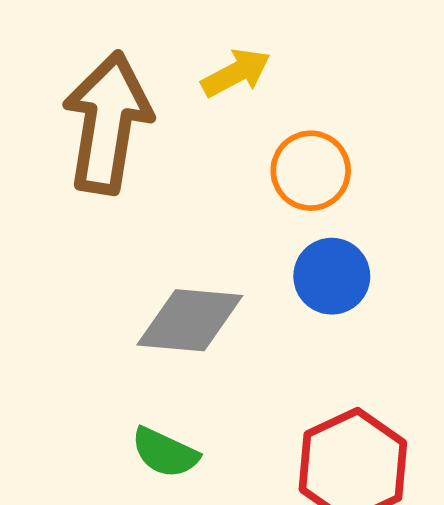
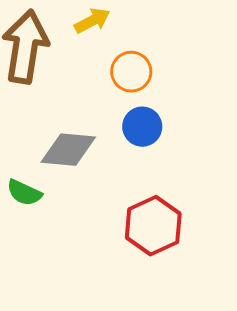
green semicircle: (165, 453) -> (24, 193), moved

